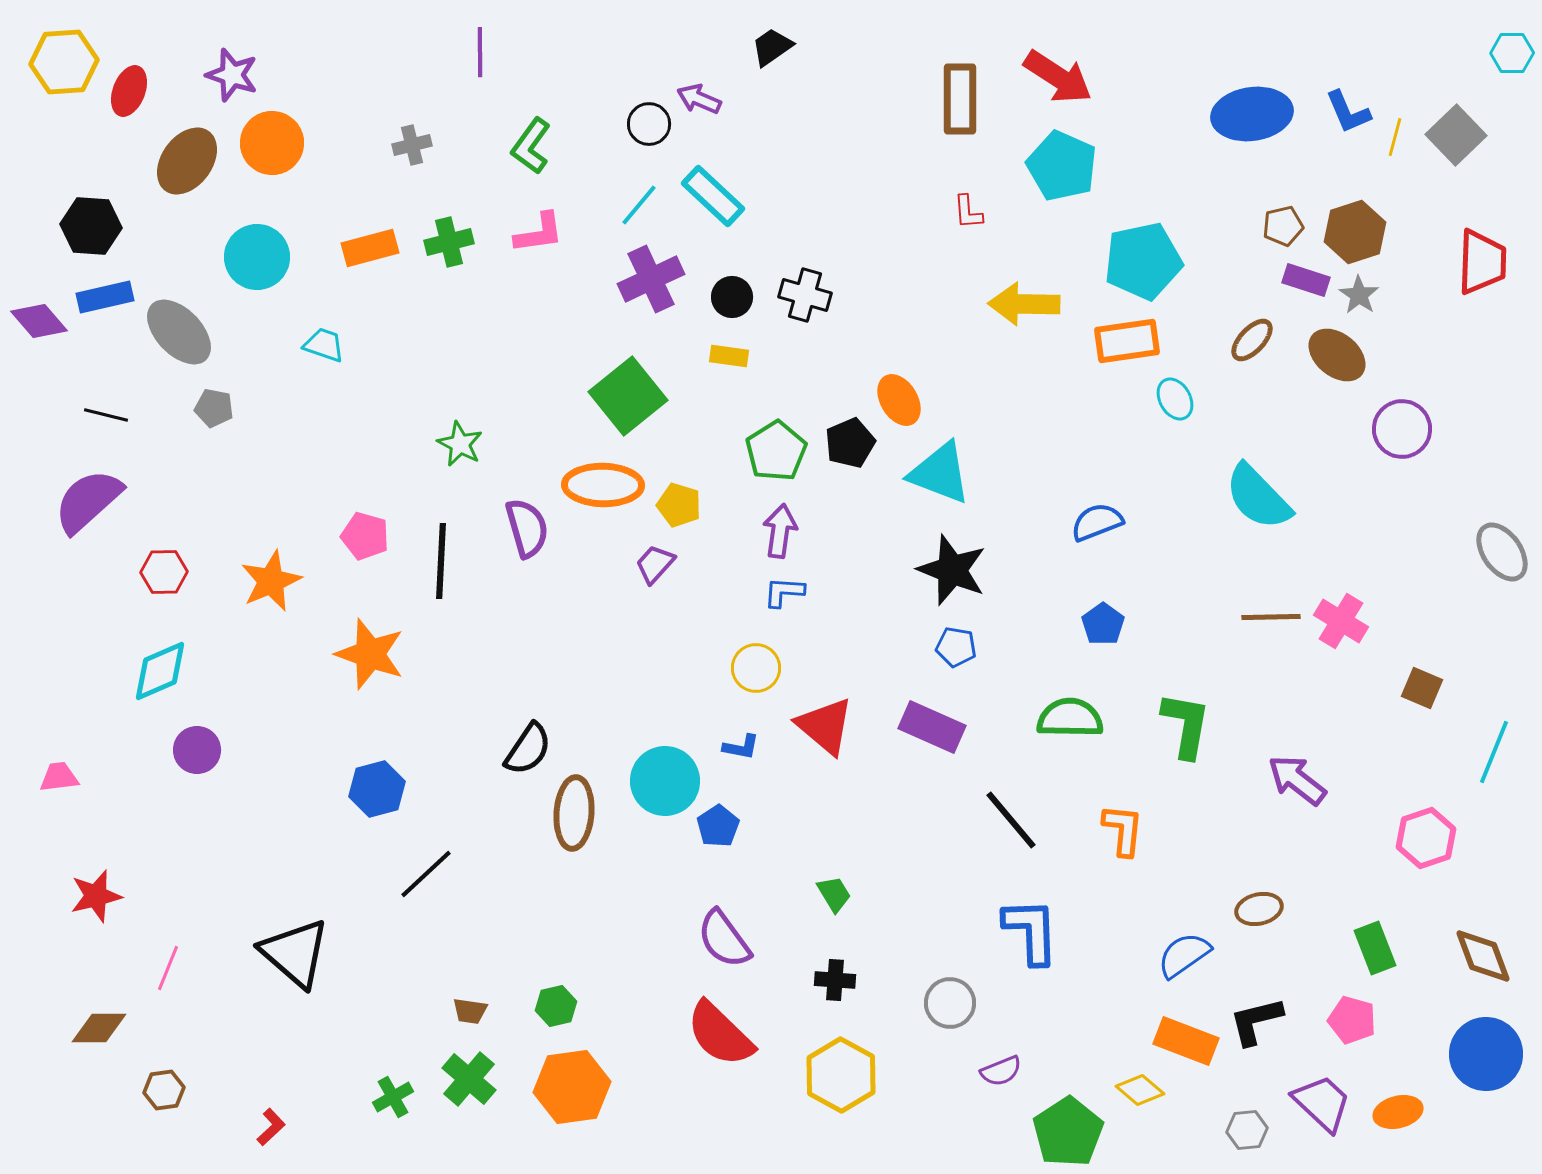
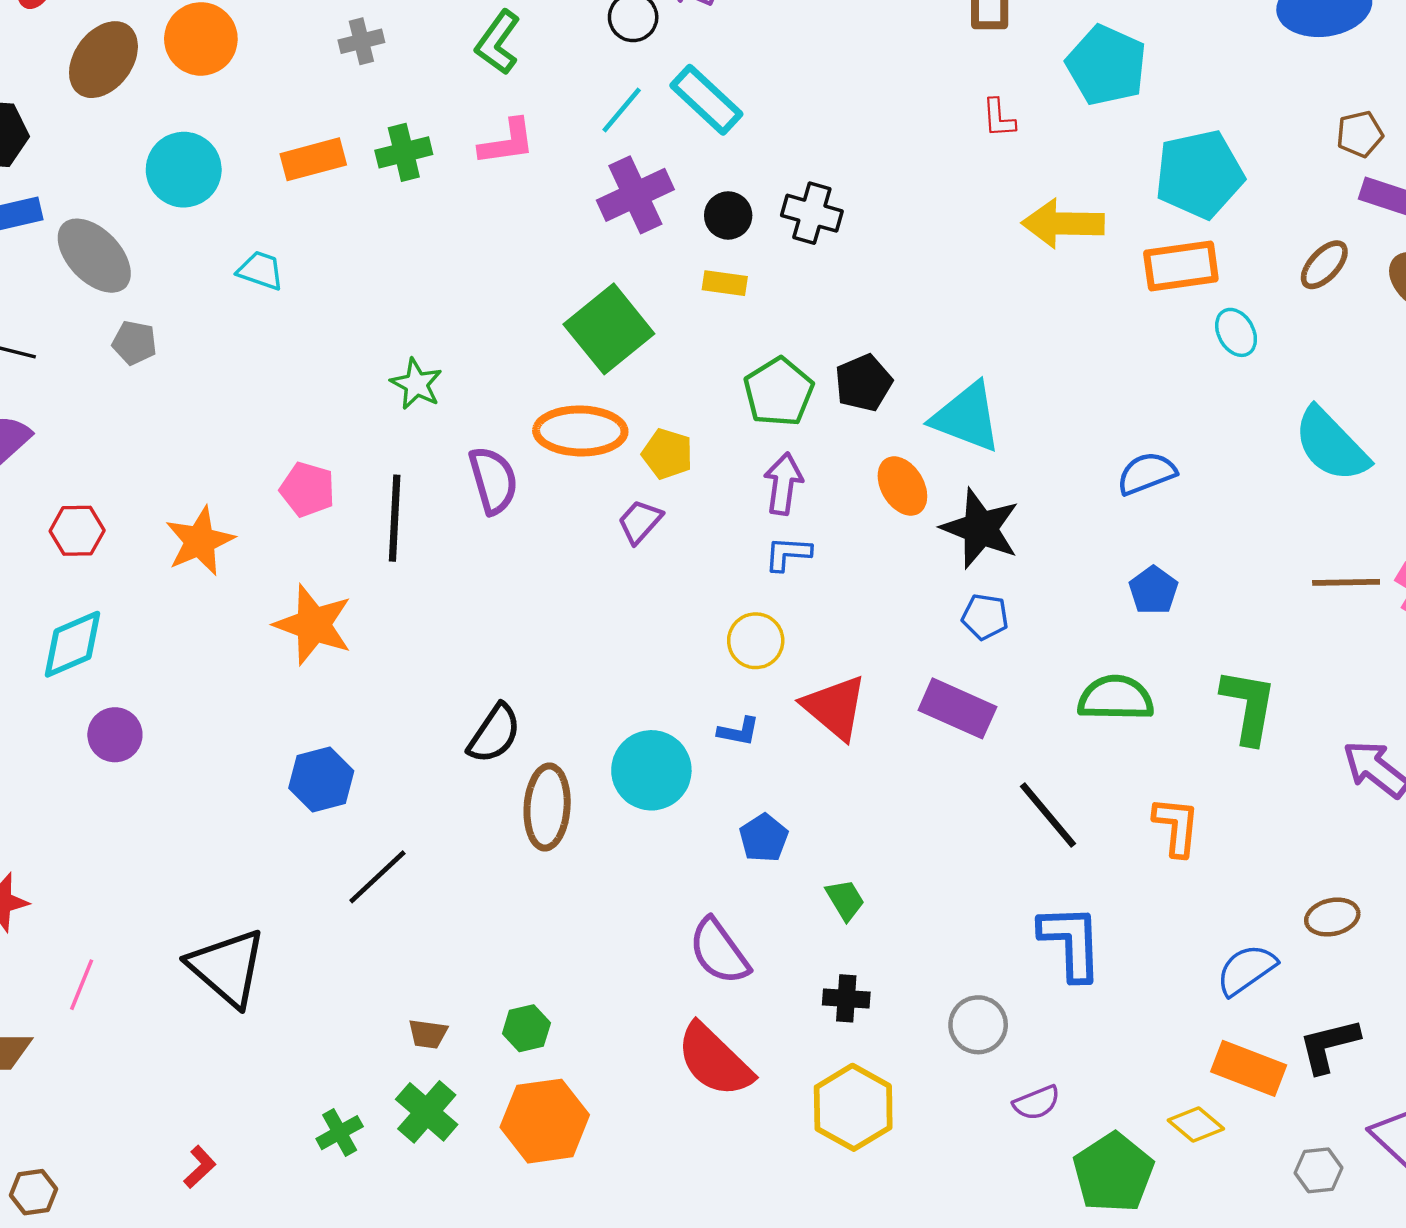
orange ellipse: (899, 400) -> (902, 486), moved
blue pentagon: (718, 826) -> (764, 838), moved
brown hexagon: (164, 1090) -> (34, 1192), moved

